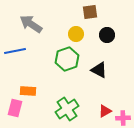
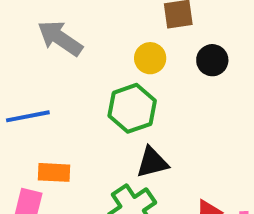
blue line: (15, 51) -> (28, 116), moved
black triangle: (99, 70) -> (152, 162), moved, turned -42

